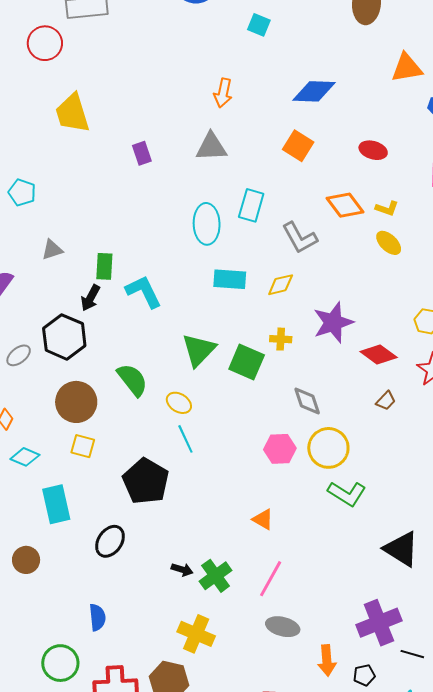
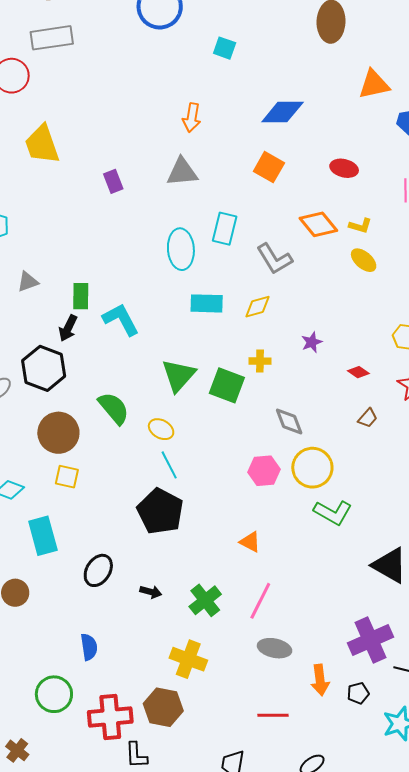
purple star: (333, 323) -> (312, 342), size x0.5
red diamond: (379, 354) -> (358, 372), size x0.6
black pentagon: (146, 481) -> (160, 511), moved
black arrow: (182, 570) -> (151, 592), moved

